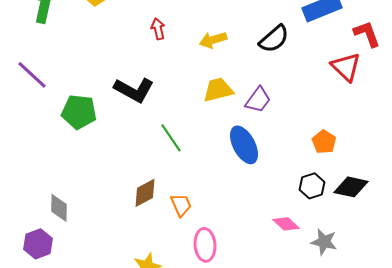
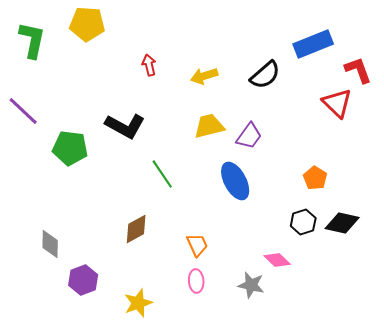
orange trapezoid: (181, 205) -> (197, 245), moved
gray star: (324, 242) -> (251, 285), moved
purple hexagon: (38, 244) -> (83, 280), moved
pink ellipse: (205, 245) -> (196, 281), size x0.7

